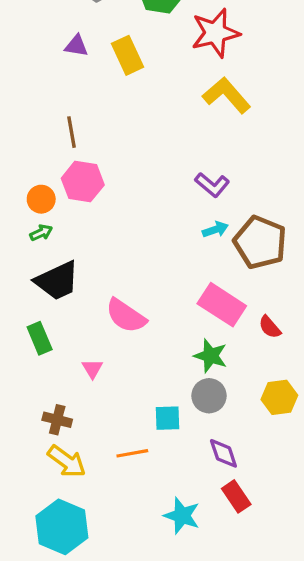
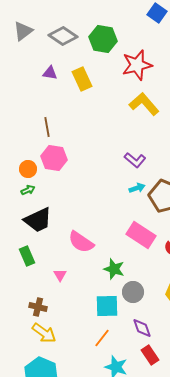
green star: (211, 356) -> (114, 269), moved
cyan square: (167, 418) -> (107, 306), size x1.4
orange line: (132, 453) -> (102, 338), moved, turned -42

